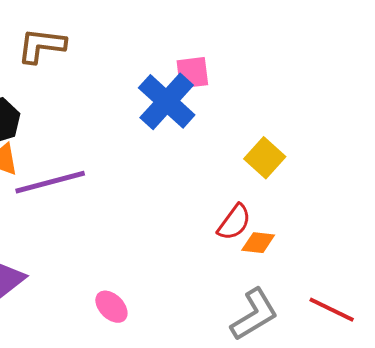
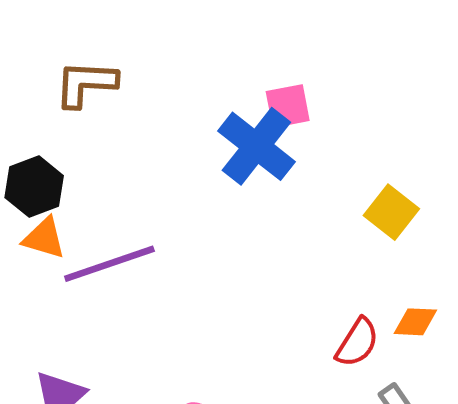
red semicircle: (234, 222) -> (357, 343), moved
orange diamond: (258, 243) -> (415, 322), moved

